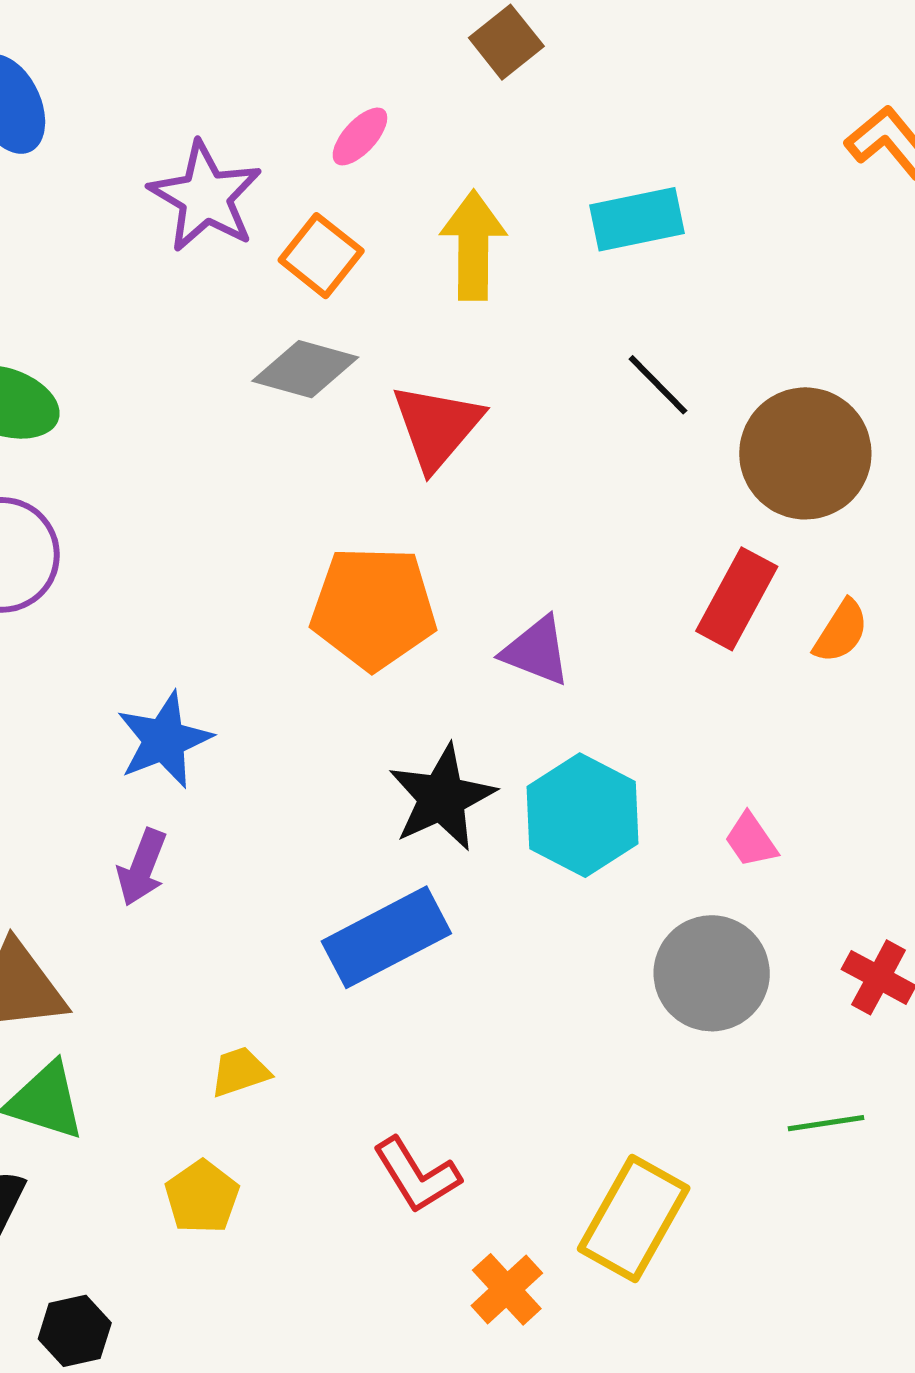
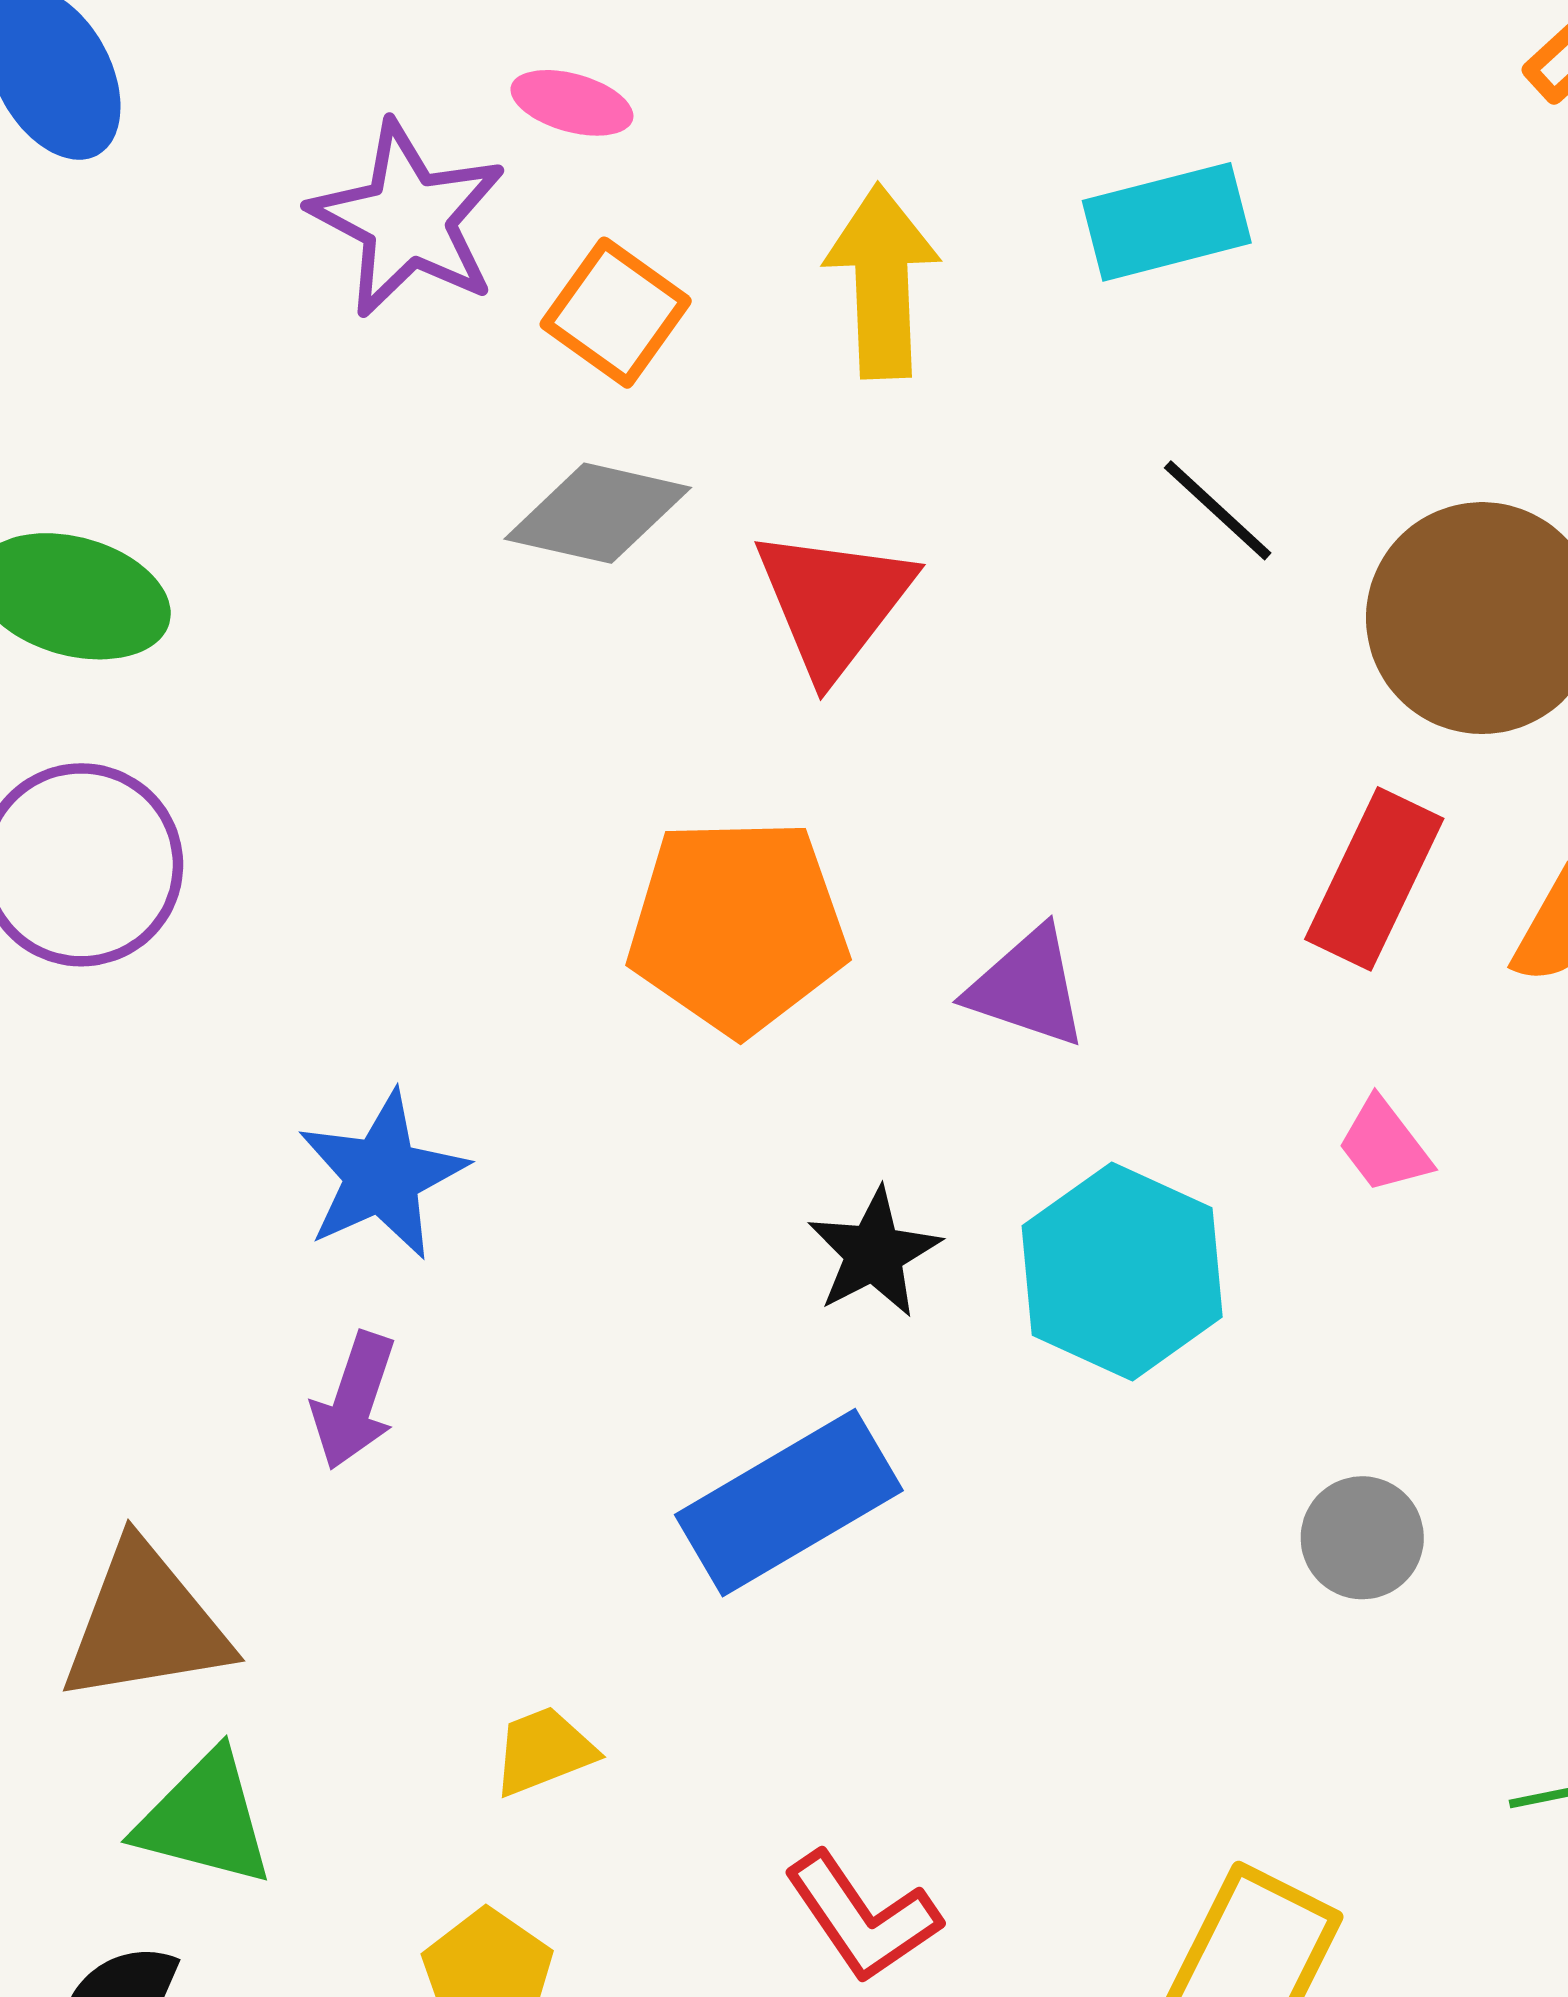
pink ellipse: (360, 136) -> (572, 103), moved, turned 66
black star: (442, 798) -> (874, 1253), size x0.7
pink trapezoid: (751, 840) -> (1384, 1146), moved
gray circle: (712, 973) -> (1362, 1538), size x0.6

